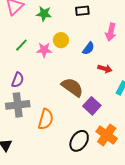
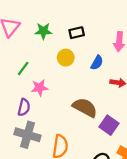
black rectangle: (82, 11) -> (77, 33), moved
pink star: (44, 50) -> (40, 88), moved
gray cross: (18, 105) -> (28, 135), turned 30

